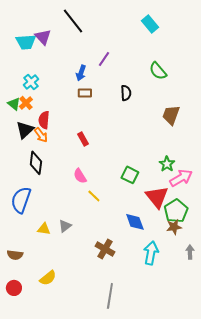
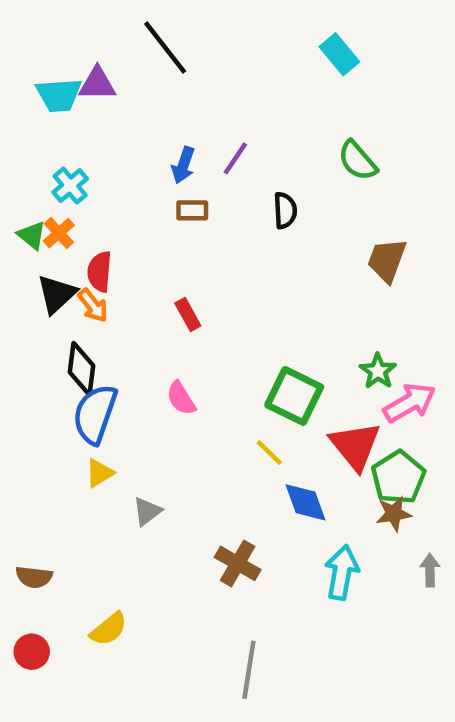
purple triangle: (43, 37) -> (97, 84), turned -48
purple line: (104, 59) -> (235, 158), moved
green square: (130, 175) -> (294, 396), size x1.4
yellow line: (94, 196) -> (269, 453), moved
blue semicircle: (21, 200) -> (95, 414), moved
yellow triangle: (44, 229) -> (100, 473), moved, turned -40

